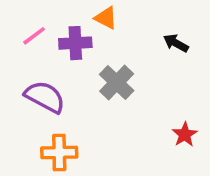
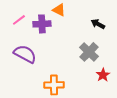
gray cross: (117, 83) -> (89, 52), moved
orange cross: (59, 152) -> (54, 85), moved

